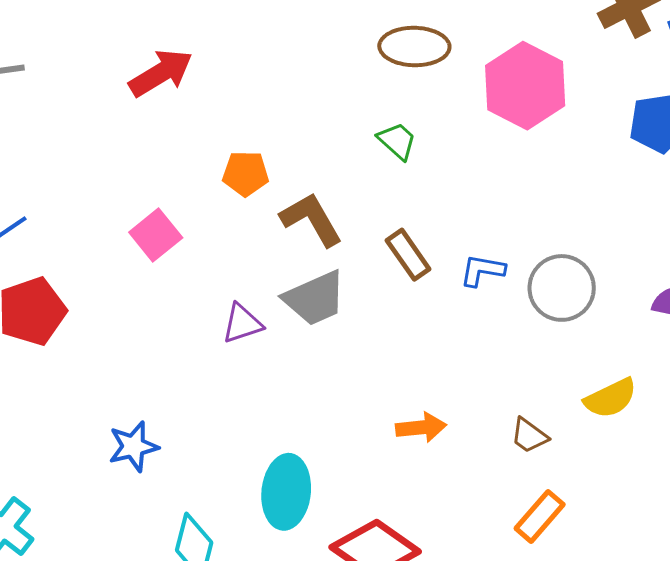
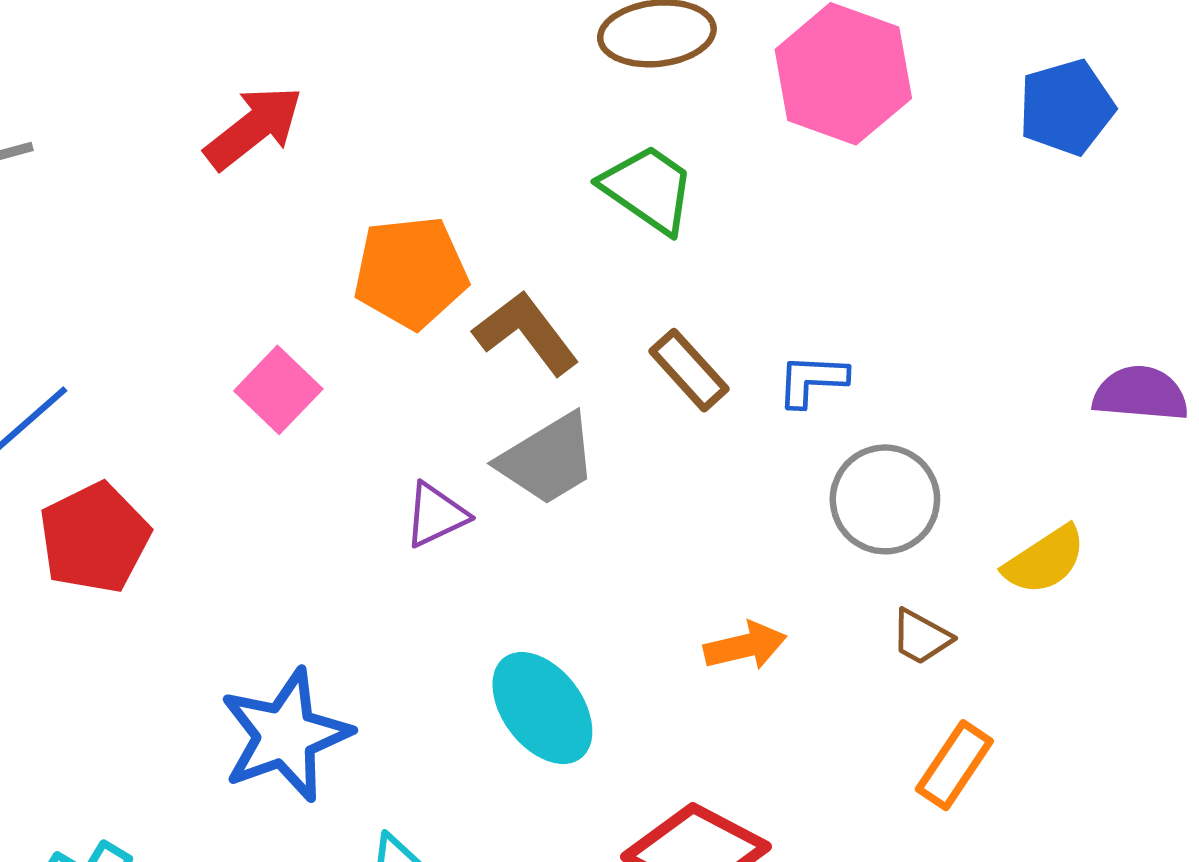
green trapezoid: (397, 141) -> (648, 189), size x1.5
orange pentagon: (246, 173) -> (411, 272), size x1.5
gray circle: (562, 288) -> (885, 499), moved
blue star: (133, 446) -> (285, 735), size x1.6
cyan ellipse: (286, 492) -> (542, 708), moved, turned -36

